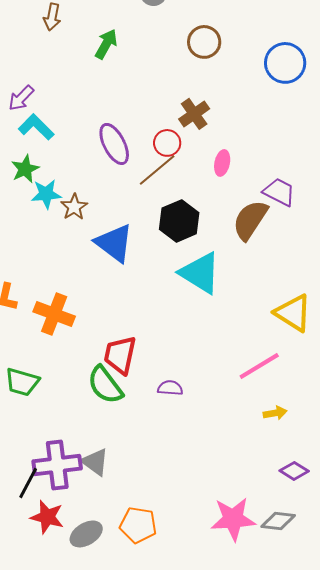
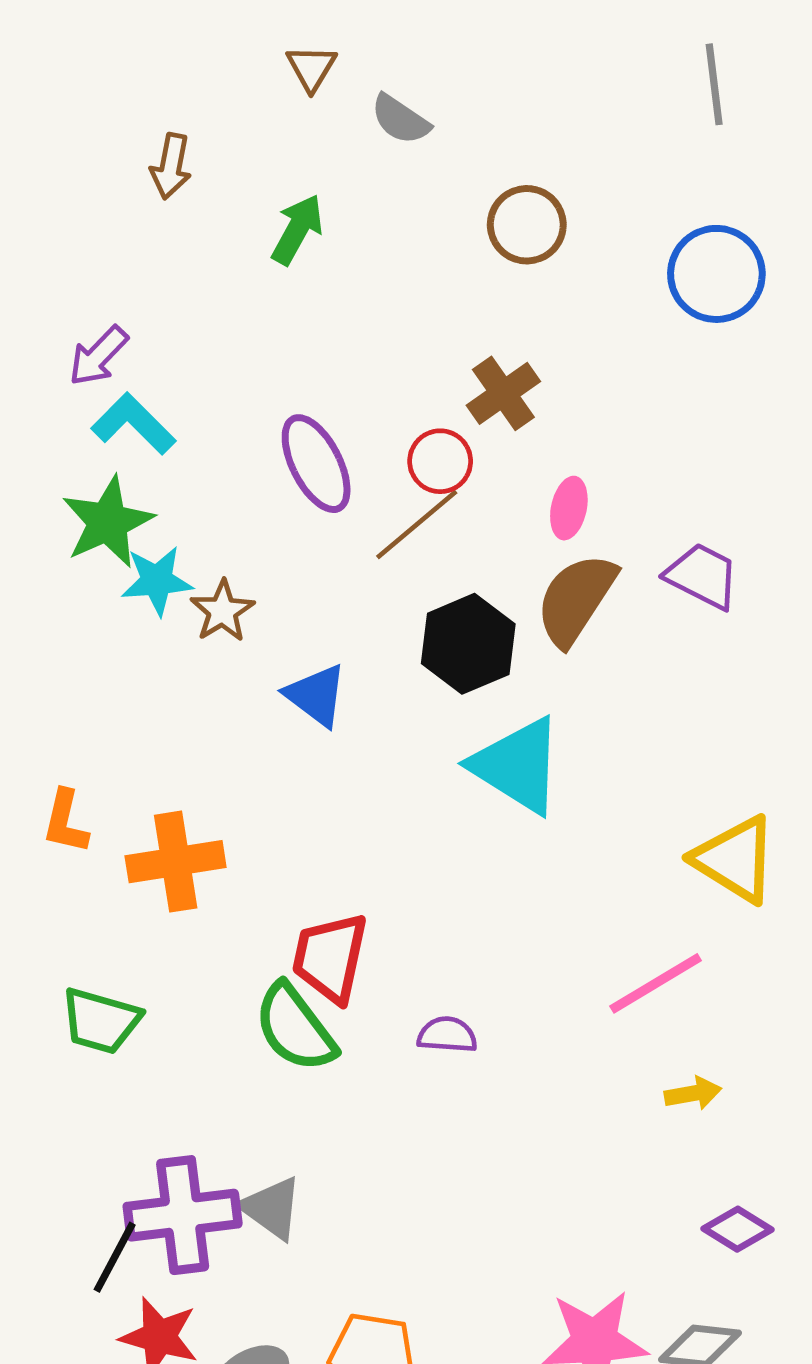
green star: (25, 169) -> (108, 522), size x1.4
brown semicircle: (250, 220) -> (576, 599), moved
blue triangle: (114, 243) -> (316, 695), size x0.7
orange cross: (54, 314) -> (176, 862), turned -30

